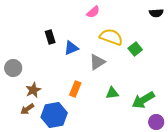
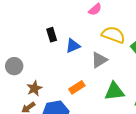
orange rectangle: (75, 89) -> (77, 87), turned 35
green triangle: (112, 93) -> (114, 91), size x1.5

